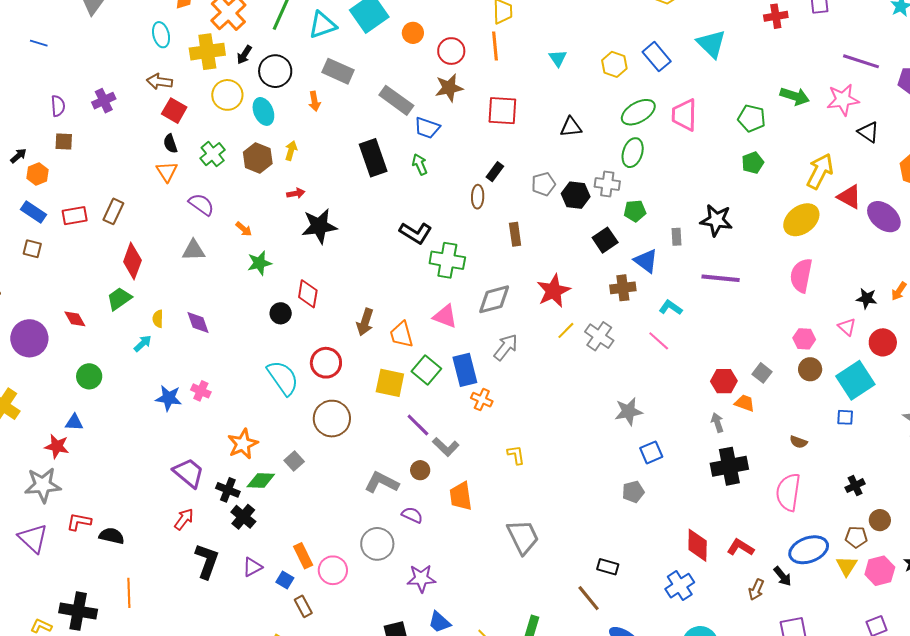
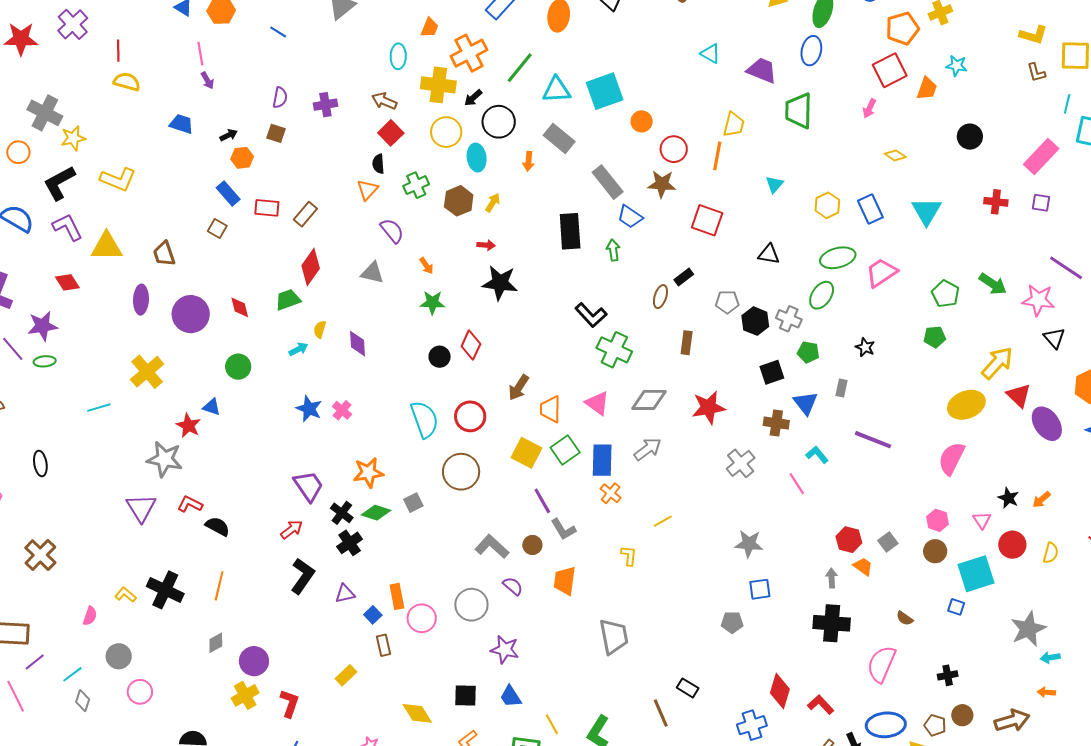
pink trapezoid: (684, 115) -> (881, 273), turned 40
black star: (716, 220) -> (865, 347), moved, size x0.6
yellow line: (566, 330) -> (663, 521), moved

